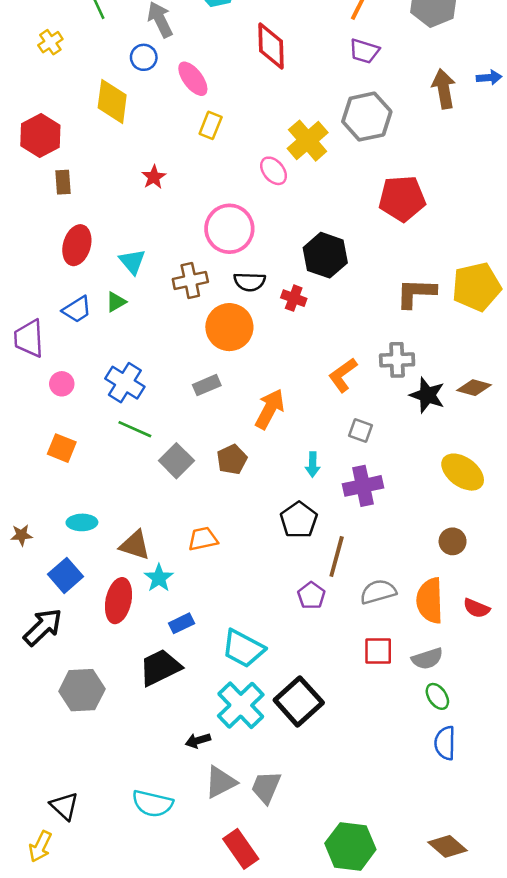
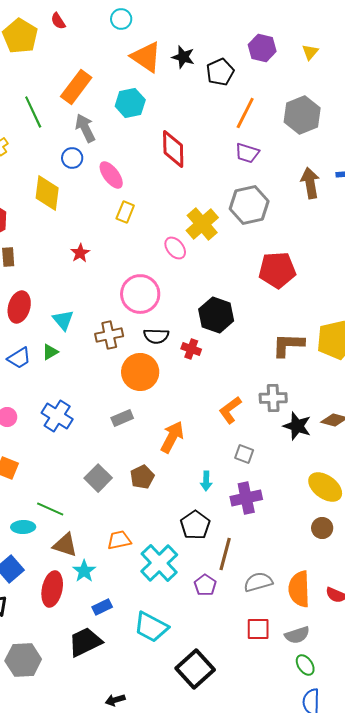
green line: (135, 429) -> (50, 509), moved
brown circle: (453, 541) -> (322, 528), moved
cyan cross: (241, 705) -> (159, 563), moved

